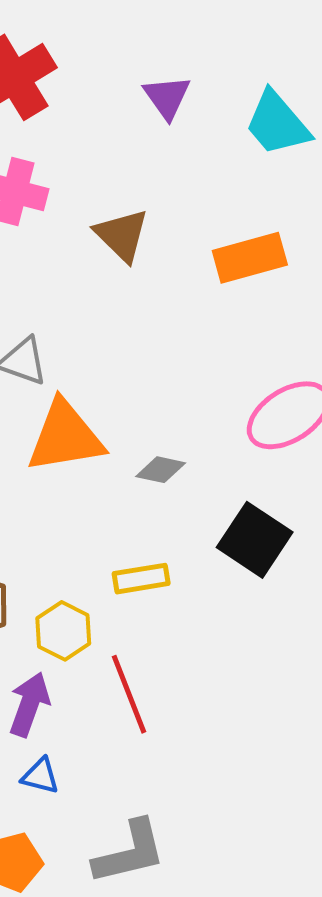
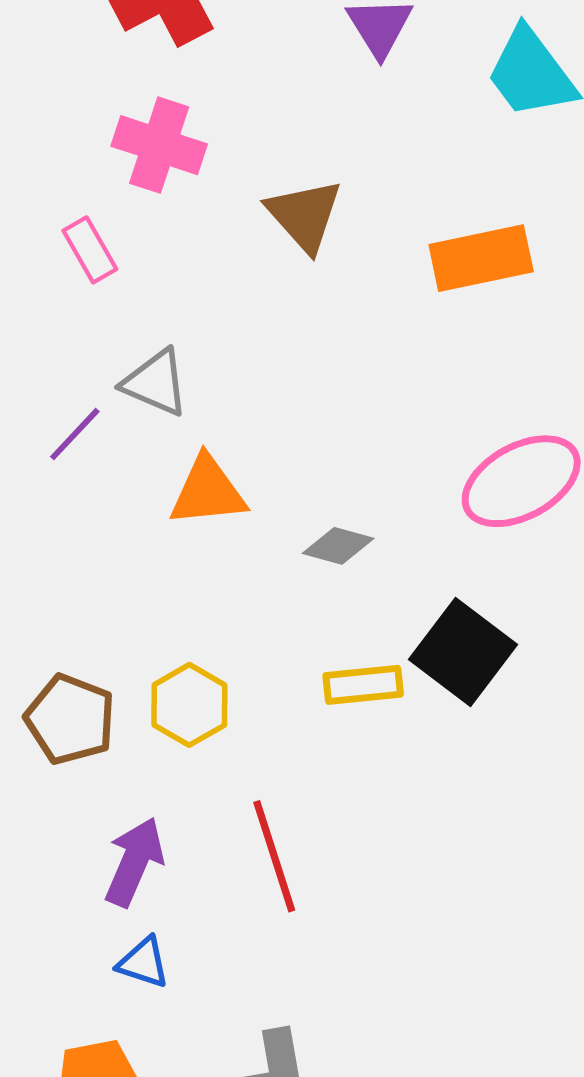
orange triangle: (65, 437) -> (208, 491), size x0.7
yellow rectangle: (141, 579) -> (363, 685), moved
yellow hexagon: (63, 631) -> (189, 705), moved

